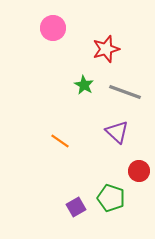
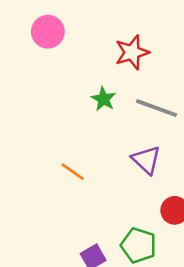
pink circle: (53, 28) -> (48, 32), moved

